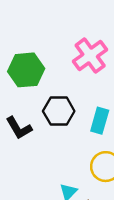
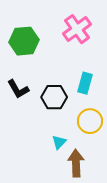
black hexagon: (59, 111) -> (54, 97), moved

